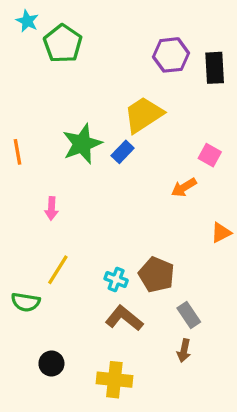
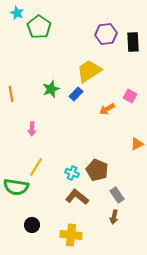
green star: (82, 144) -> (51, 89), size x0.7
orange arrow: (184, 187) -> (107, 109), moved
green semicircle: (26, 302) -> (16, 187), size x1.4

